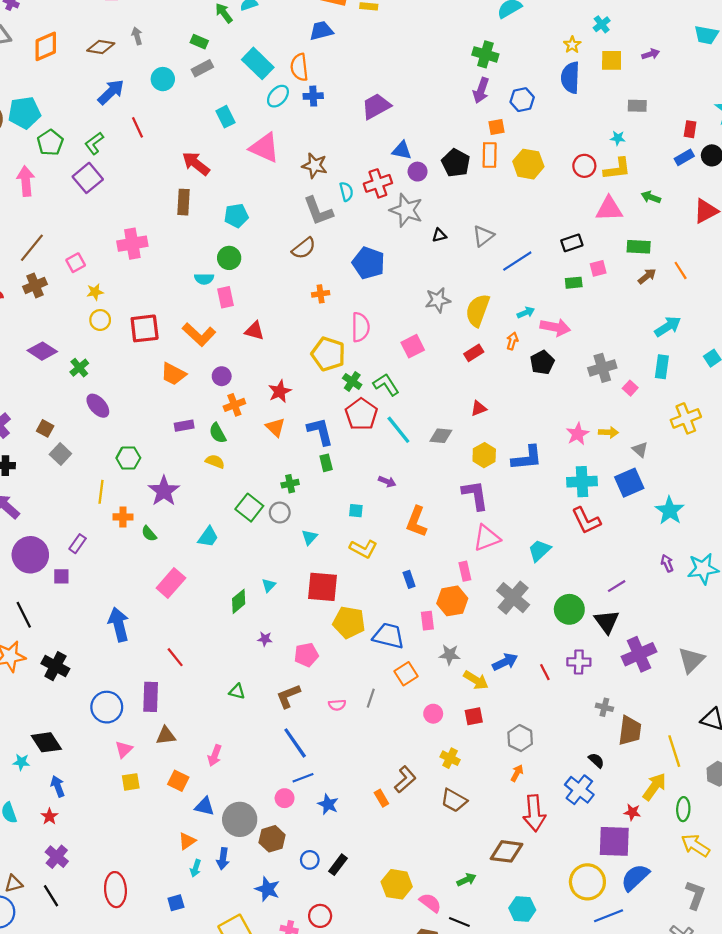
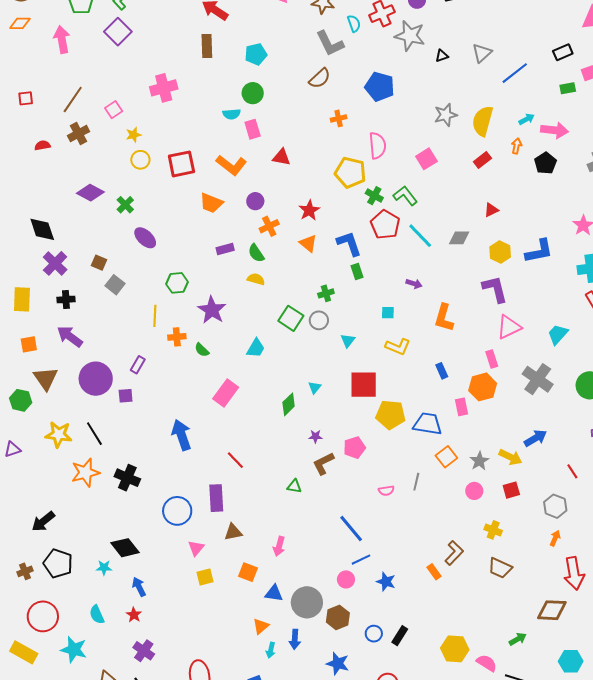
gray star: (450, 655) -> (479, 461), moved, turned -30
red line: (545, 672) -> (572, 471), moved
brown L-shape: (288, 696) -> (323, 463), moved

